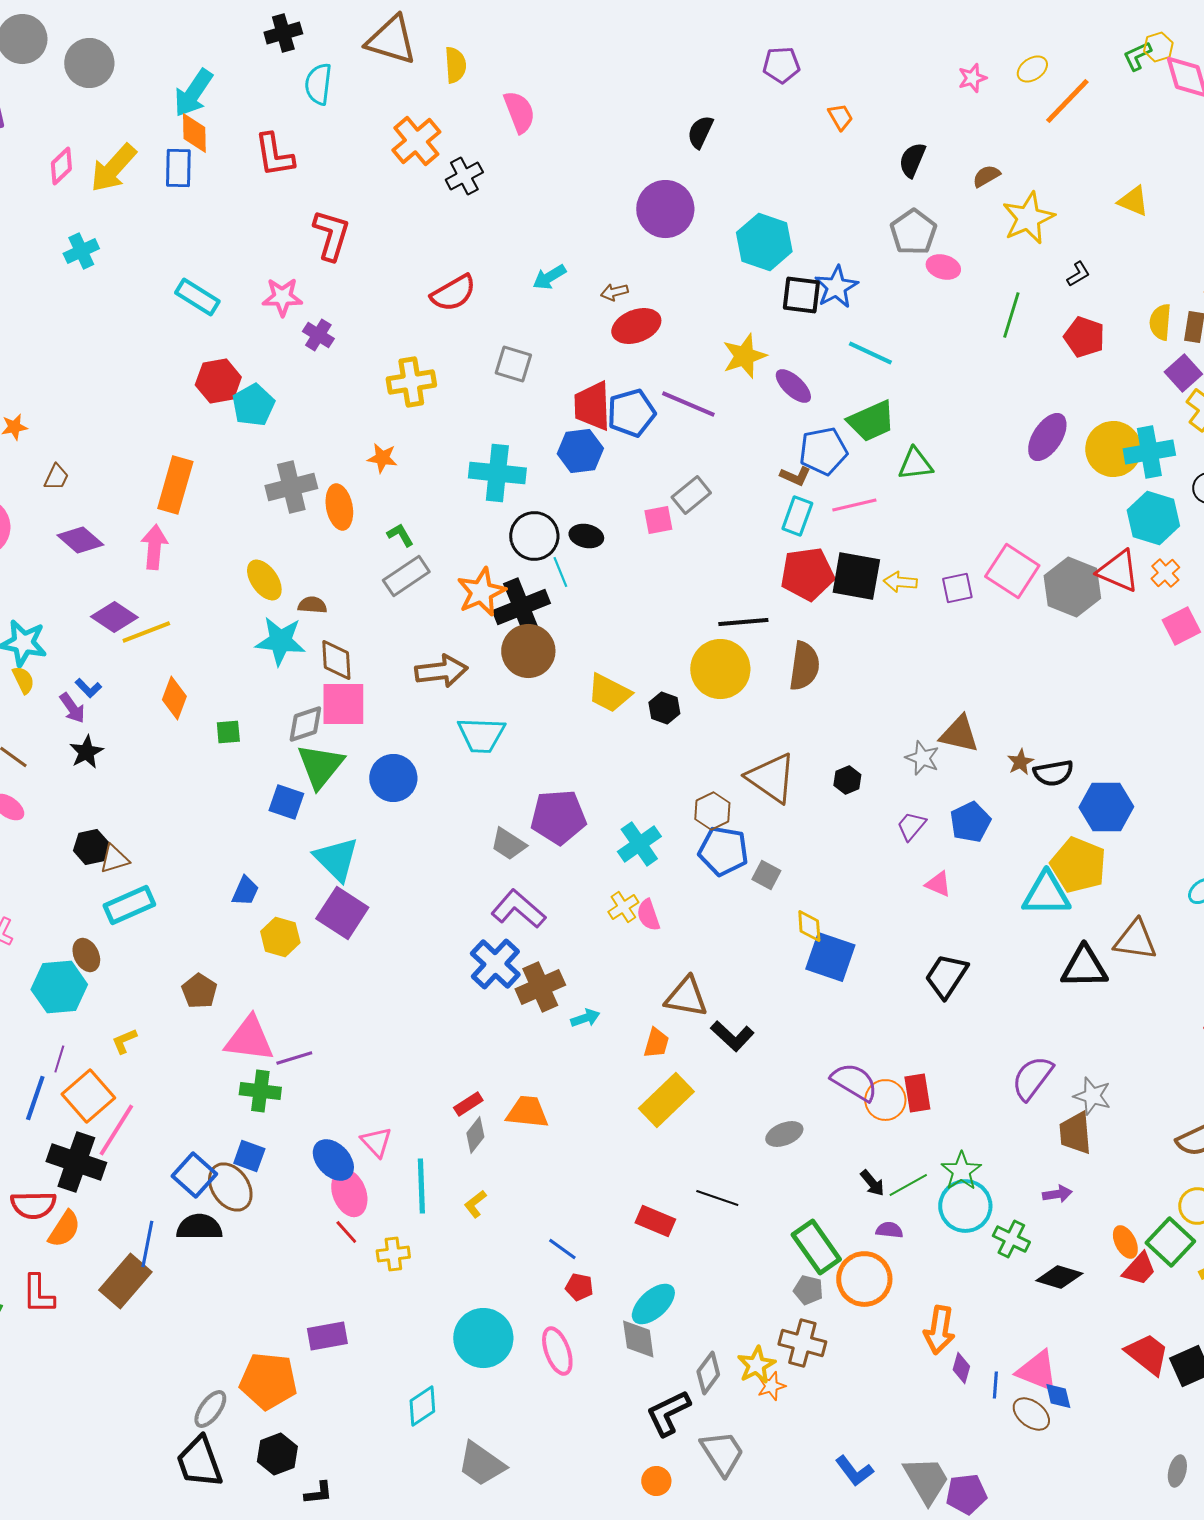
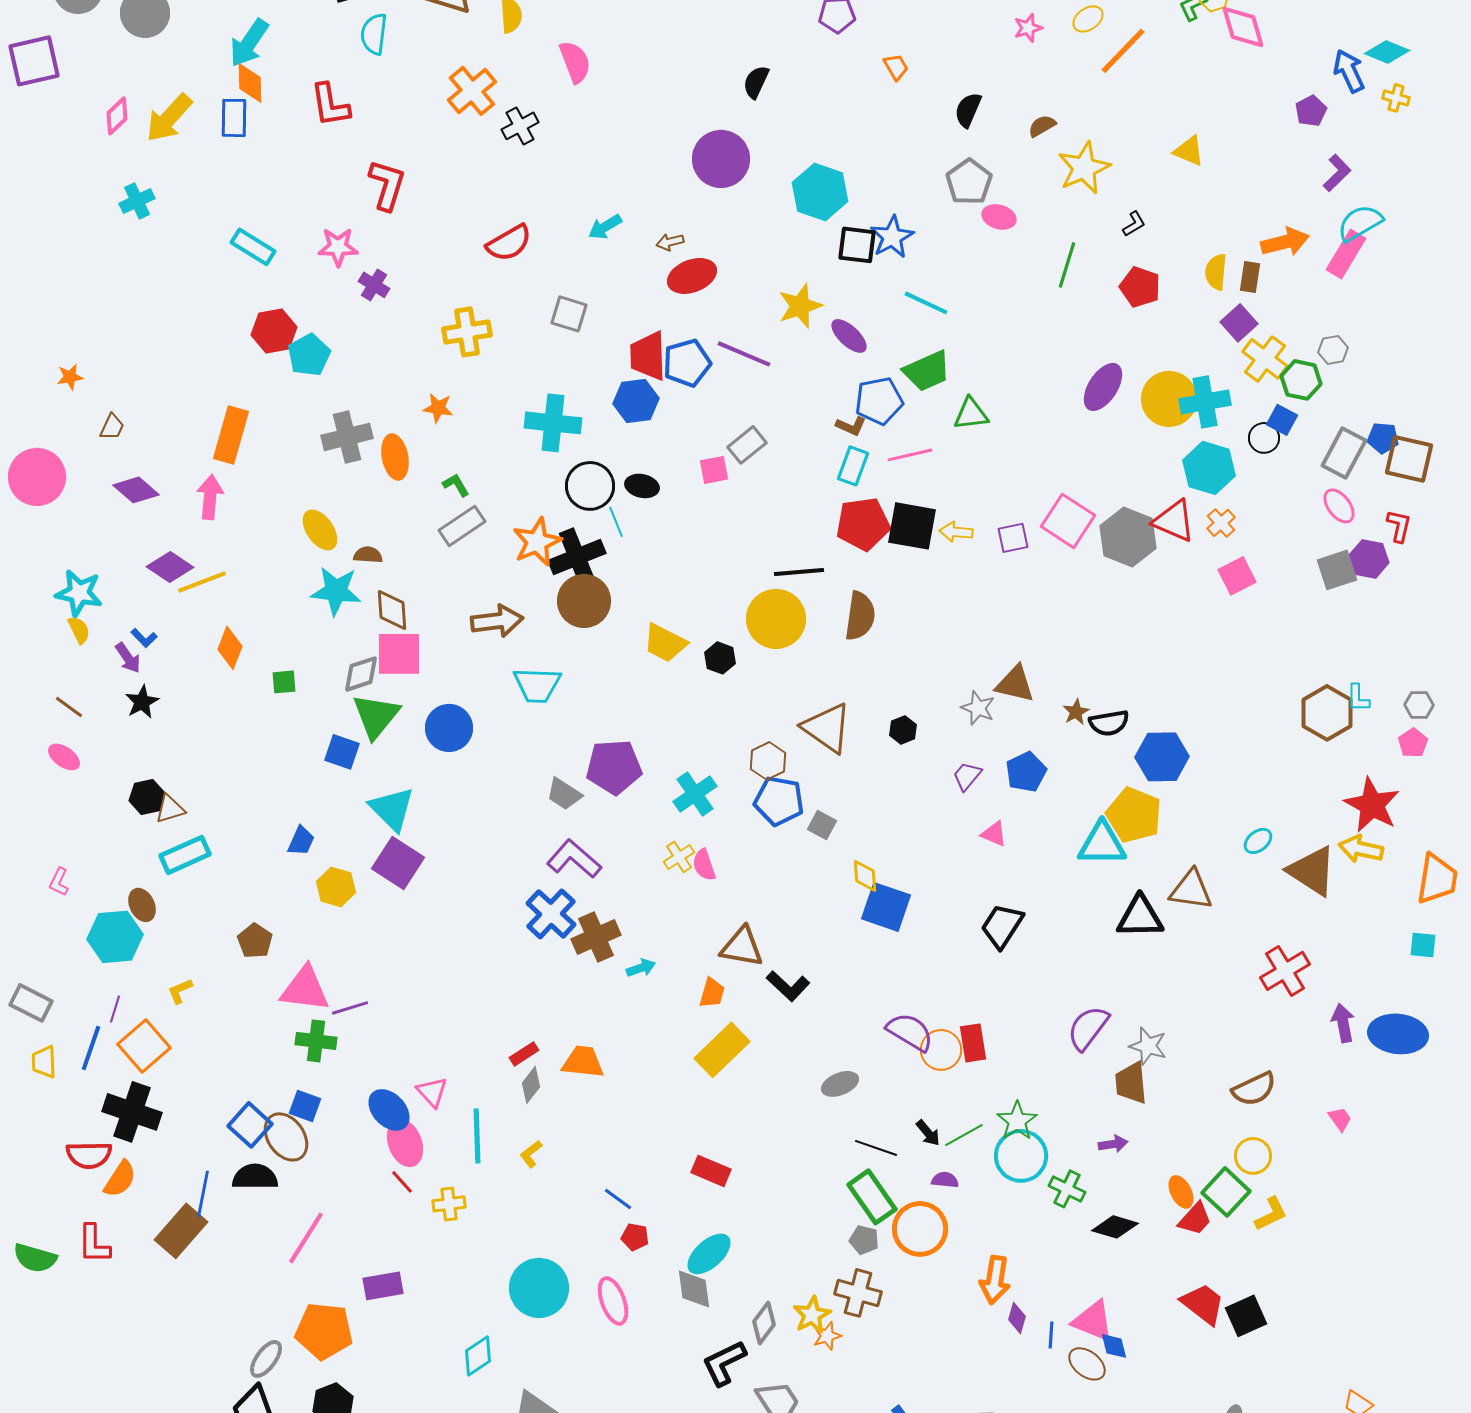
pink line: (116, 1130) -> (306, 1238), moved
black line: (717, 1198) -> (876, 1148), moved

